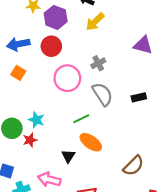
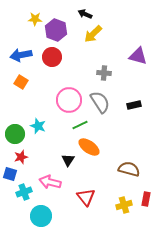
gray cross: (98, 63) -> (104, 73), moved, turned 32
pink circle: (67, 78) -> (69, 100), moved
red star: (30, 140) -> (21, 157), moved
brown semicircle: (133, 166) -> (129, 169), turned -120

